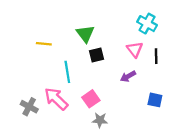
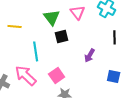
pink triangle: (135, 49) -> (78, 12), moved
purple arrow: (128, 76) -> (90, 55), turned -32

